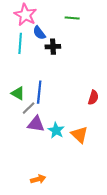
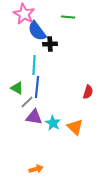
blue semicircle: (39, 33) -> (37, 31), size x1.5
cyan line: (20, 43) -> (34, 65), moved

